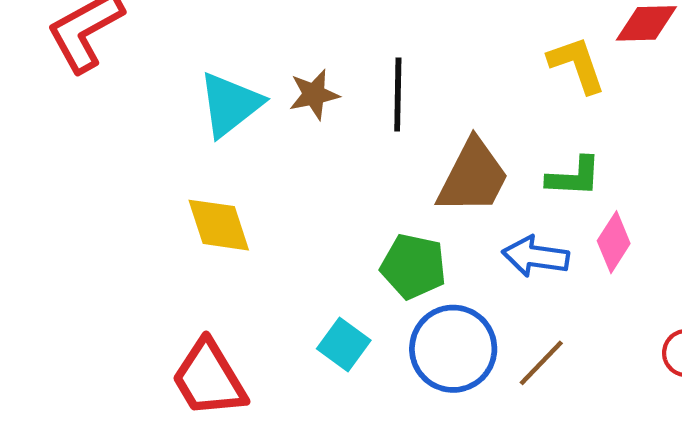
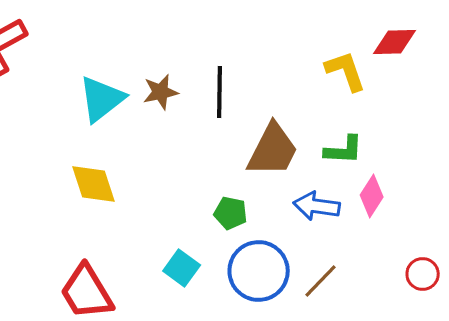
green pentagon: (413, 266) -> (231, 213), size x0.7

